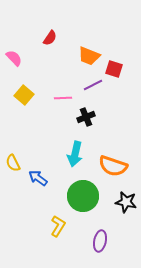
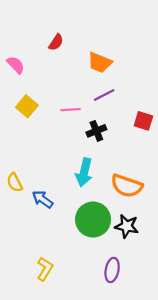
red square: (114, 69) -> (143, 121), moved
black star: (126, 202) -> (127, 226), moved
yellow L-shape: (58, 226) -> (45, 269), moved

